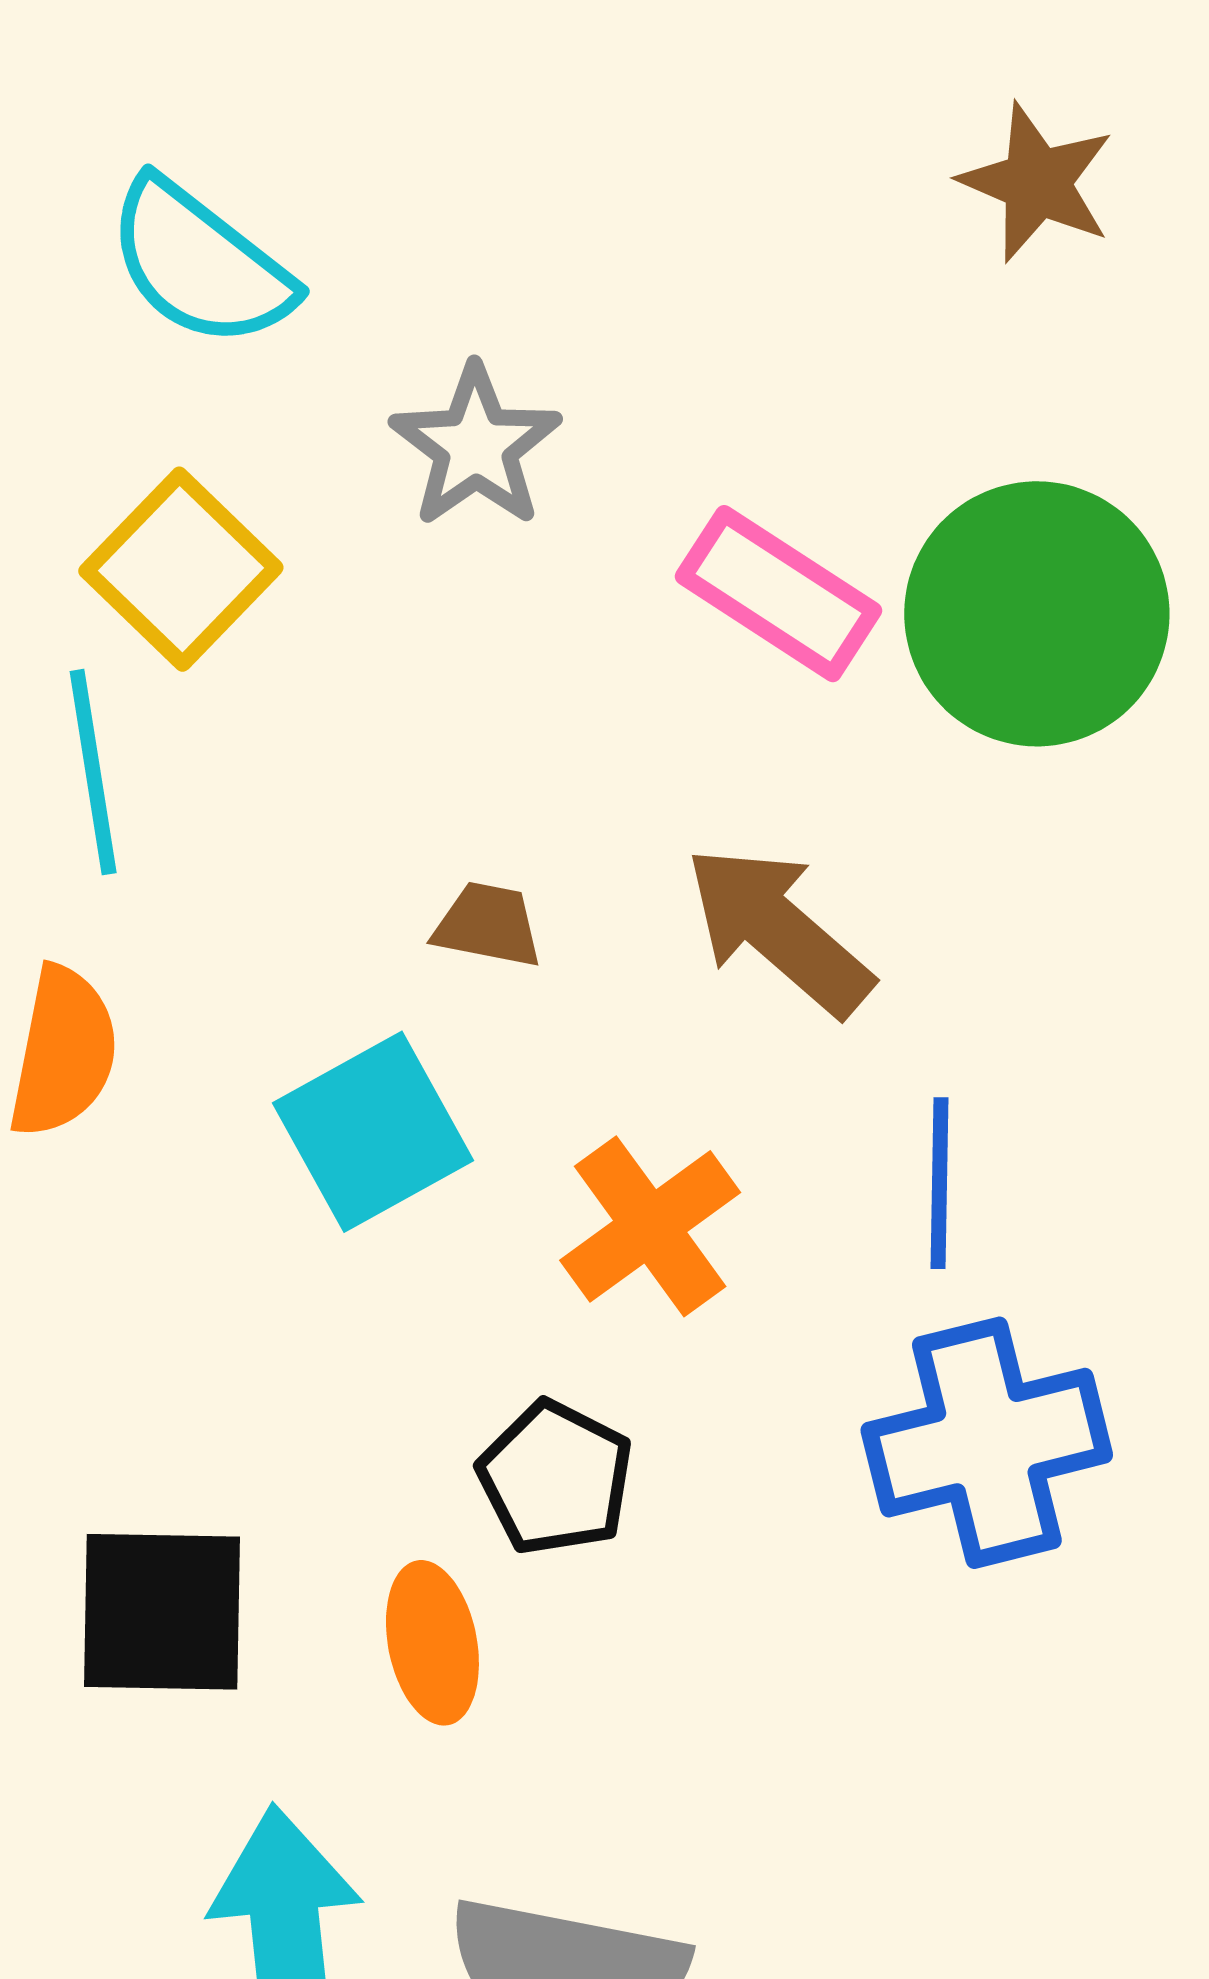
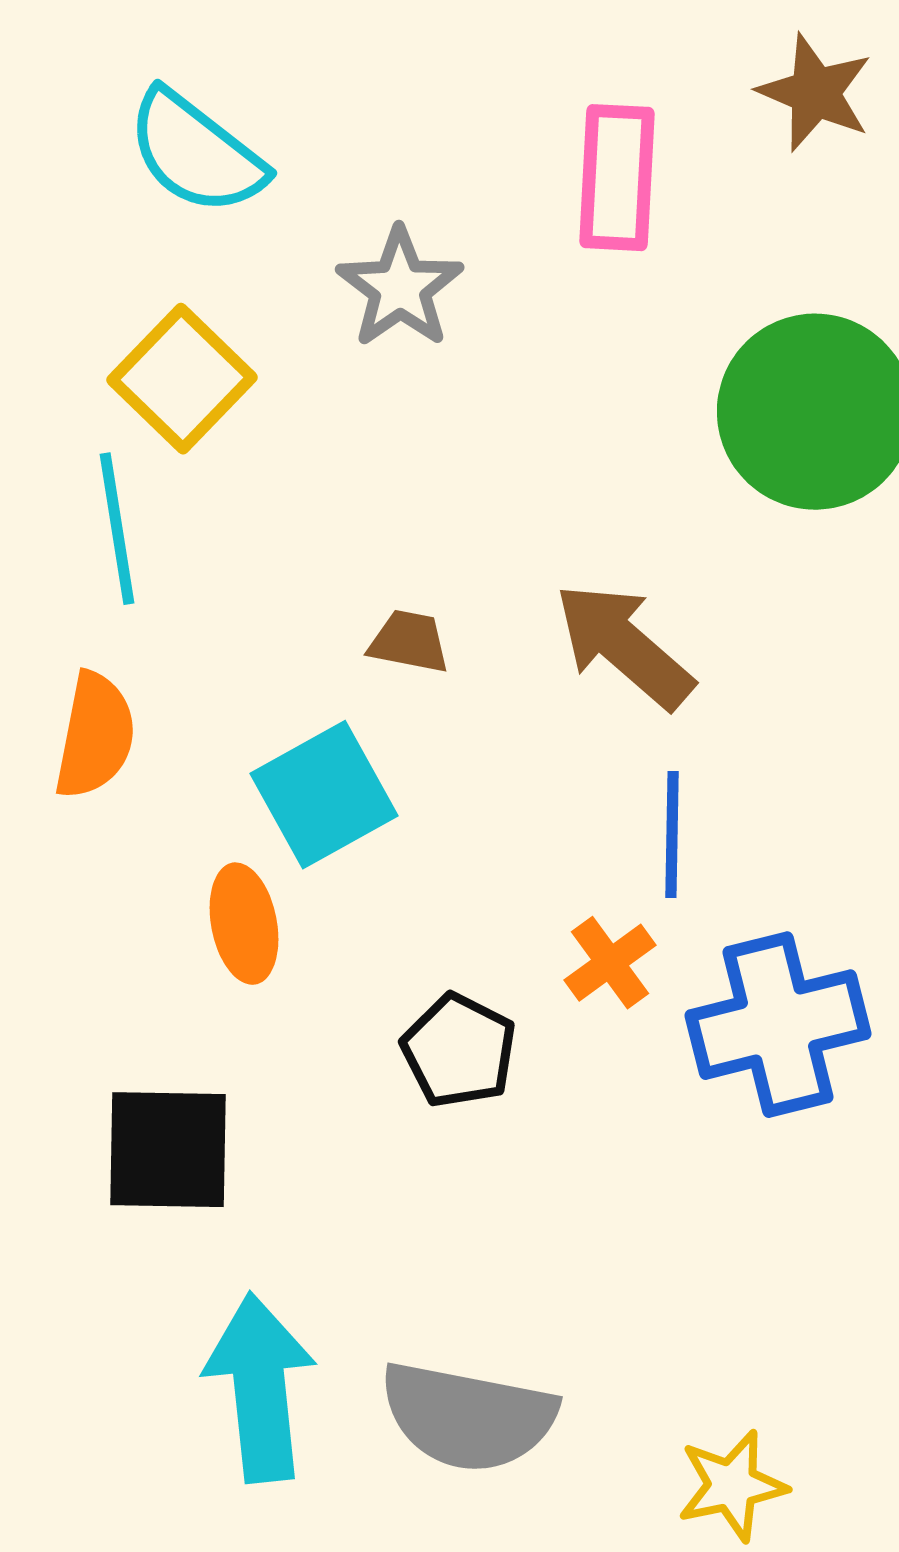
pink rectangle: (779, 594) -> (617, 178), moved, turned 60
blue line: (939, 1183) -> (672, 835), moved
orange cross: (650, 1226) -> (610, 963), moved, size x0.7
orange ellipse: (432, 1643) -> (244, 924), moved

